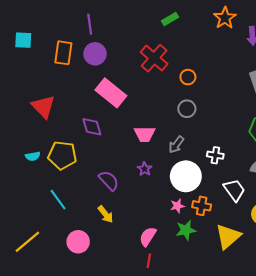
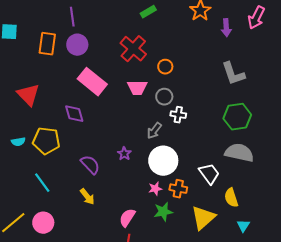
pink trapezoid: (145, 134) -> (137, 88), moved
white cross: (215, 155) -> (178, 115), moved
pink circle: (78, 242) -> (43, 223), moved

